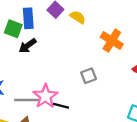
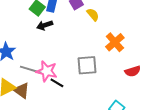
gray square: (89, 76) -> (87, 65), size x1.5
pink star: (45, 96) -> (47, 71), turned 30

